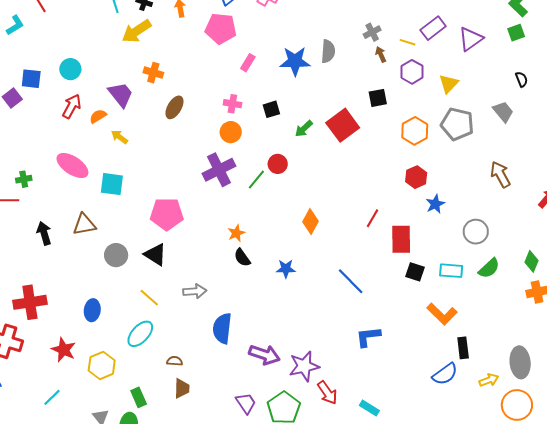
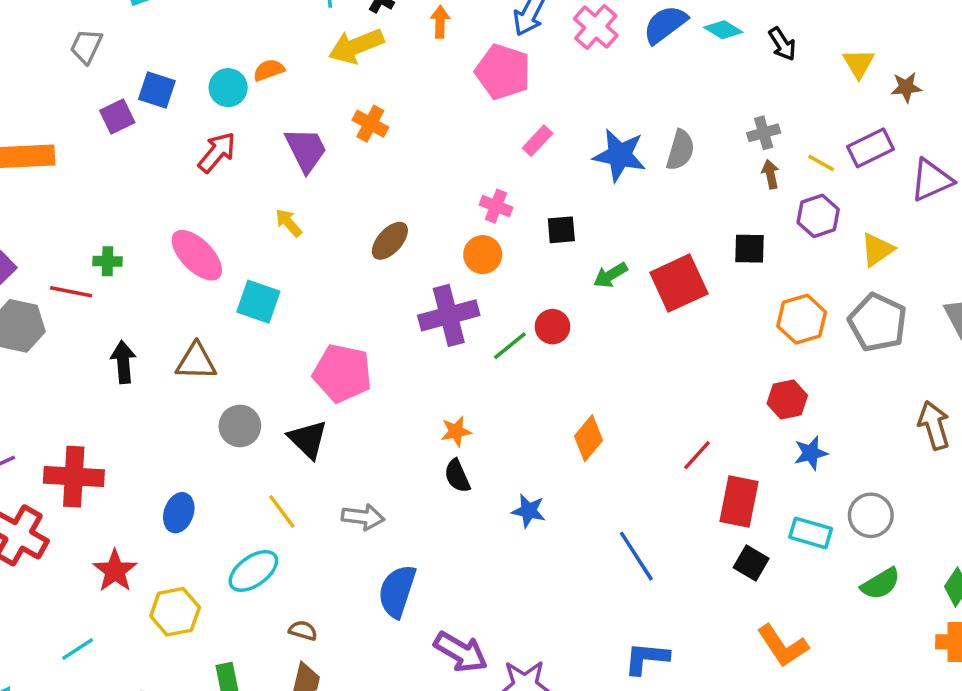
brown ellipse: (174, 107) -> (390, 241), moved
orange semicircle: (98, 116) -> (269, 70), moved
cyan rectangle: (451, 271) -> (811, 533), moved

